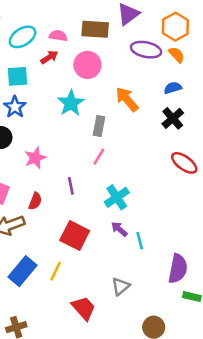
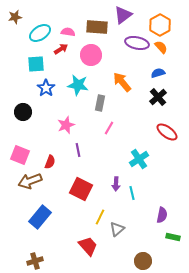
cyan star: (71, 103) -> (78, 85), turned -30
blue star: (15, 107) -> (46, 88), moved
pink line: (99, 157) -> (109, 128), moved
pink star: (35, 158) -> (66, 125), moved
cyan cross: (117, 197) -> (139, 159), moved
purple arrow: (119, 229) -> (116, 184), turned -128
purple semicircle: (178, 269) -> (162, 215), size x0.7
yellow line: (56, 271) -> (100, 217), moved

